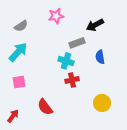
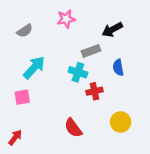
cyan arrow: (18, 52) -> (34, 68), moved
red cross: (72, 80) -> (95, 91), moved
red semicircle: (45, 107) -> (73, 128), moved

